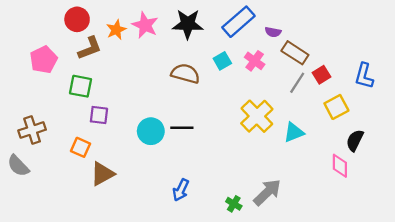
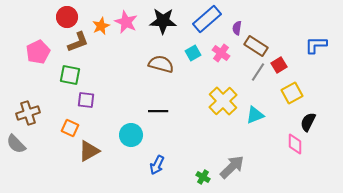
purple semicircle: (273, 32) -> (237, 28), turned 88
blue L-shape: (364, 76) -> (316, 45), moved, turned 75
cyan circle: (151, 131) -> (131, 135), moved

